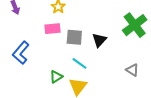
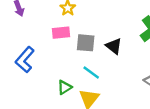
black triangle: (99, 40) -> (114, 46), turned -35

